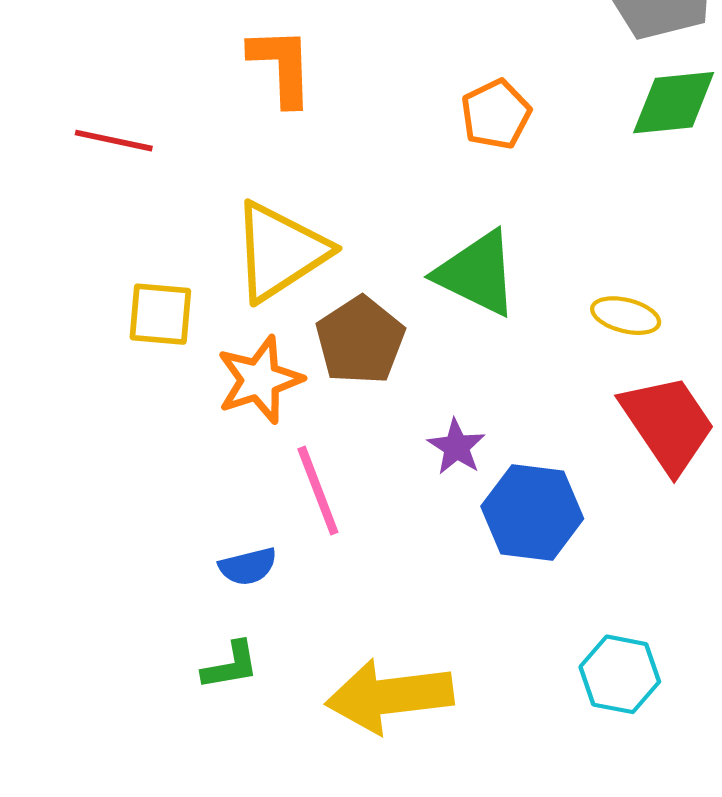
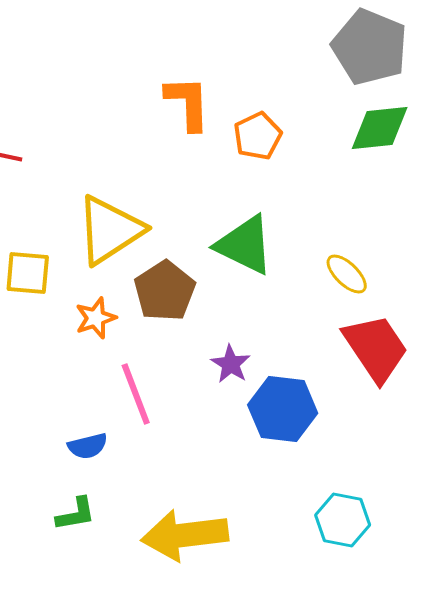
orange L-shape: (281, 66) -> (188, 103), moved
yellow ellipse: (626, 316) -> (347, 274), turned 30
orange star: (260, 380) -> (96, 318), size x0.7

